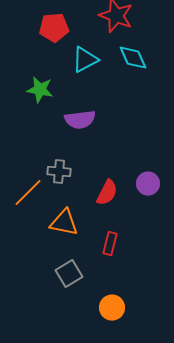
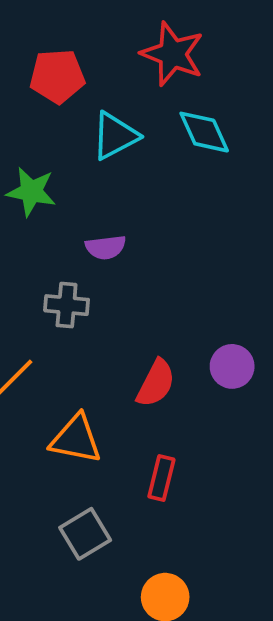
purple semicircle: (80, 120) -> (106, 247), size x0.7
gray cross: (59, 172) -> (67, 305), moved

